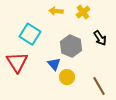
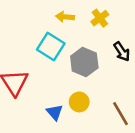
cyan square: (30, 34) -> (51, 46), moved
blue triangle: (54, 64) -> (55, 112), moved

